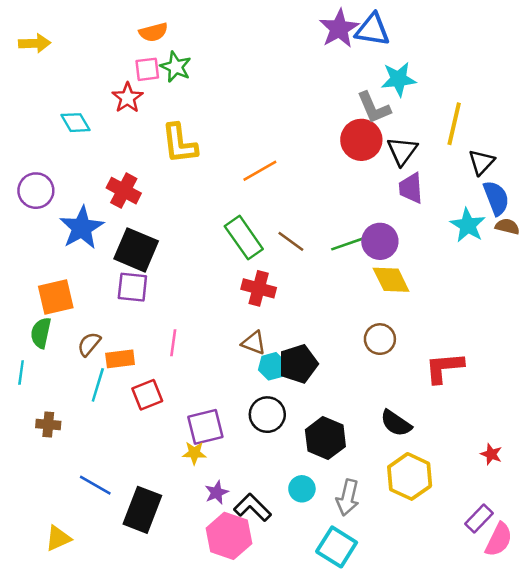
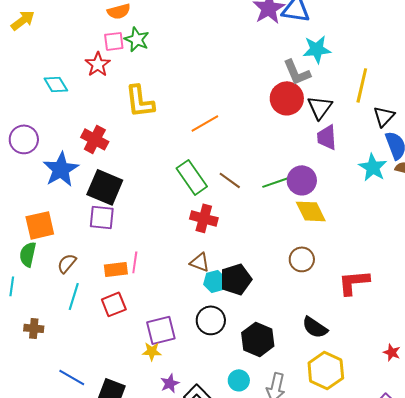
yellow arrow: (35, 43) -> (23, 20), turned -35
orange rectangle: (120, 359) -> (116, 269), moved

